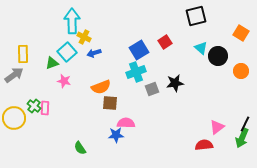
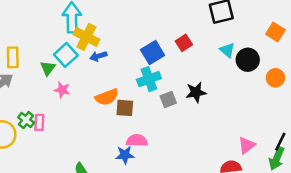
yellow cross: (84, 37) -> (86, 37), size x1.5
green triangle: (52, 63) -> (48, 68), turned -32
brown square: (110, 103) -> (125, 108), moved

